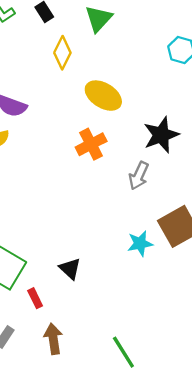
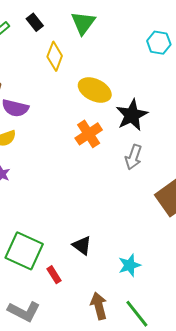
black star: (161, 135) -> (132, 115), moved
cyan star: (140, 244) -> (129, 265), moved
brown arrow: (53, 339) -> (99, 306), moved

